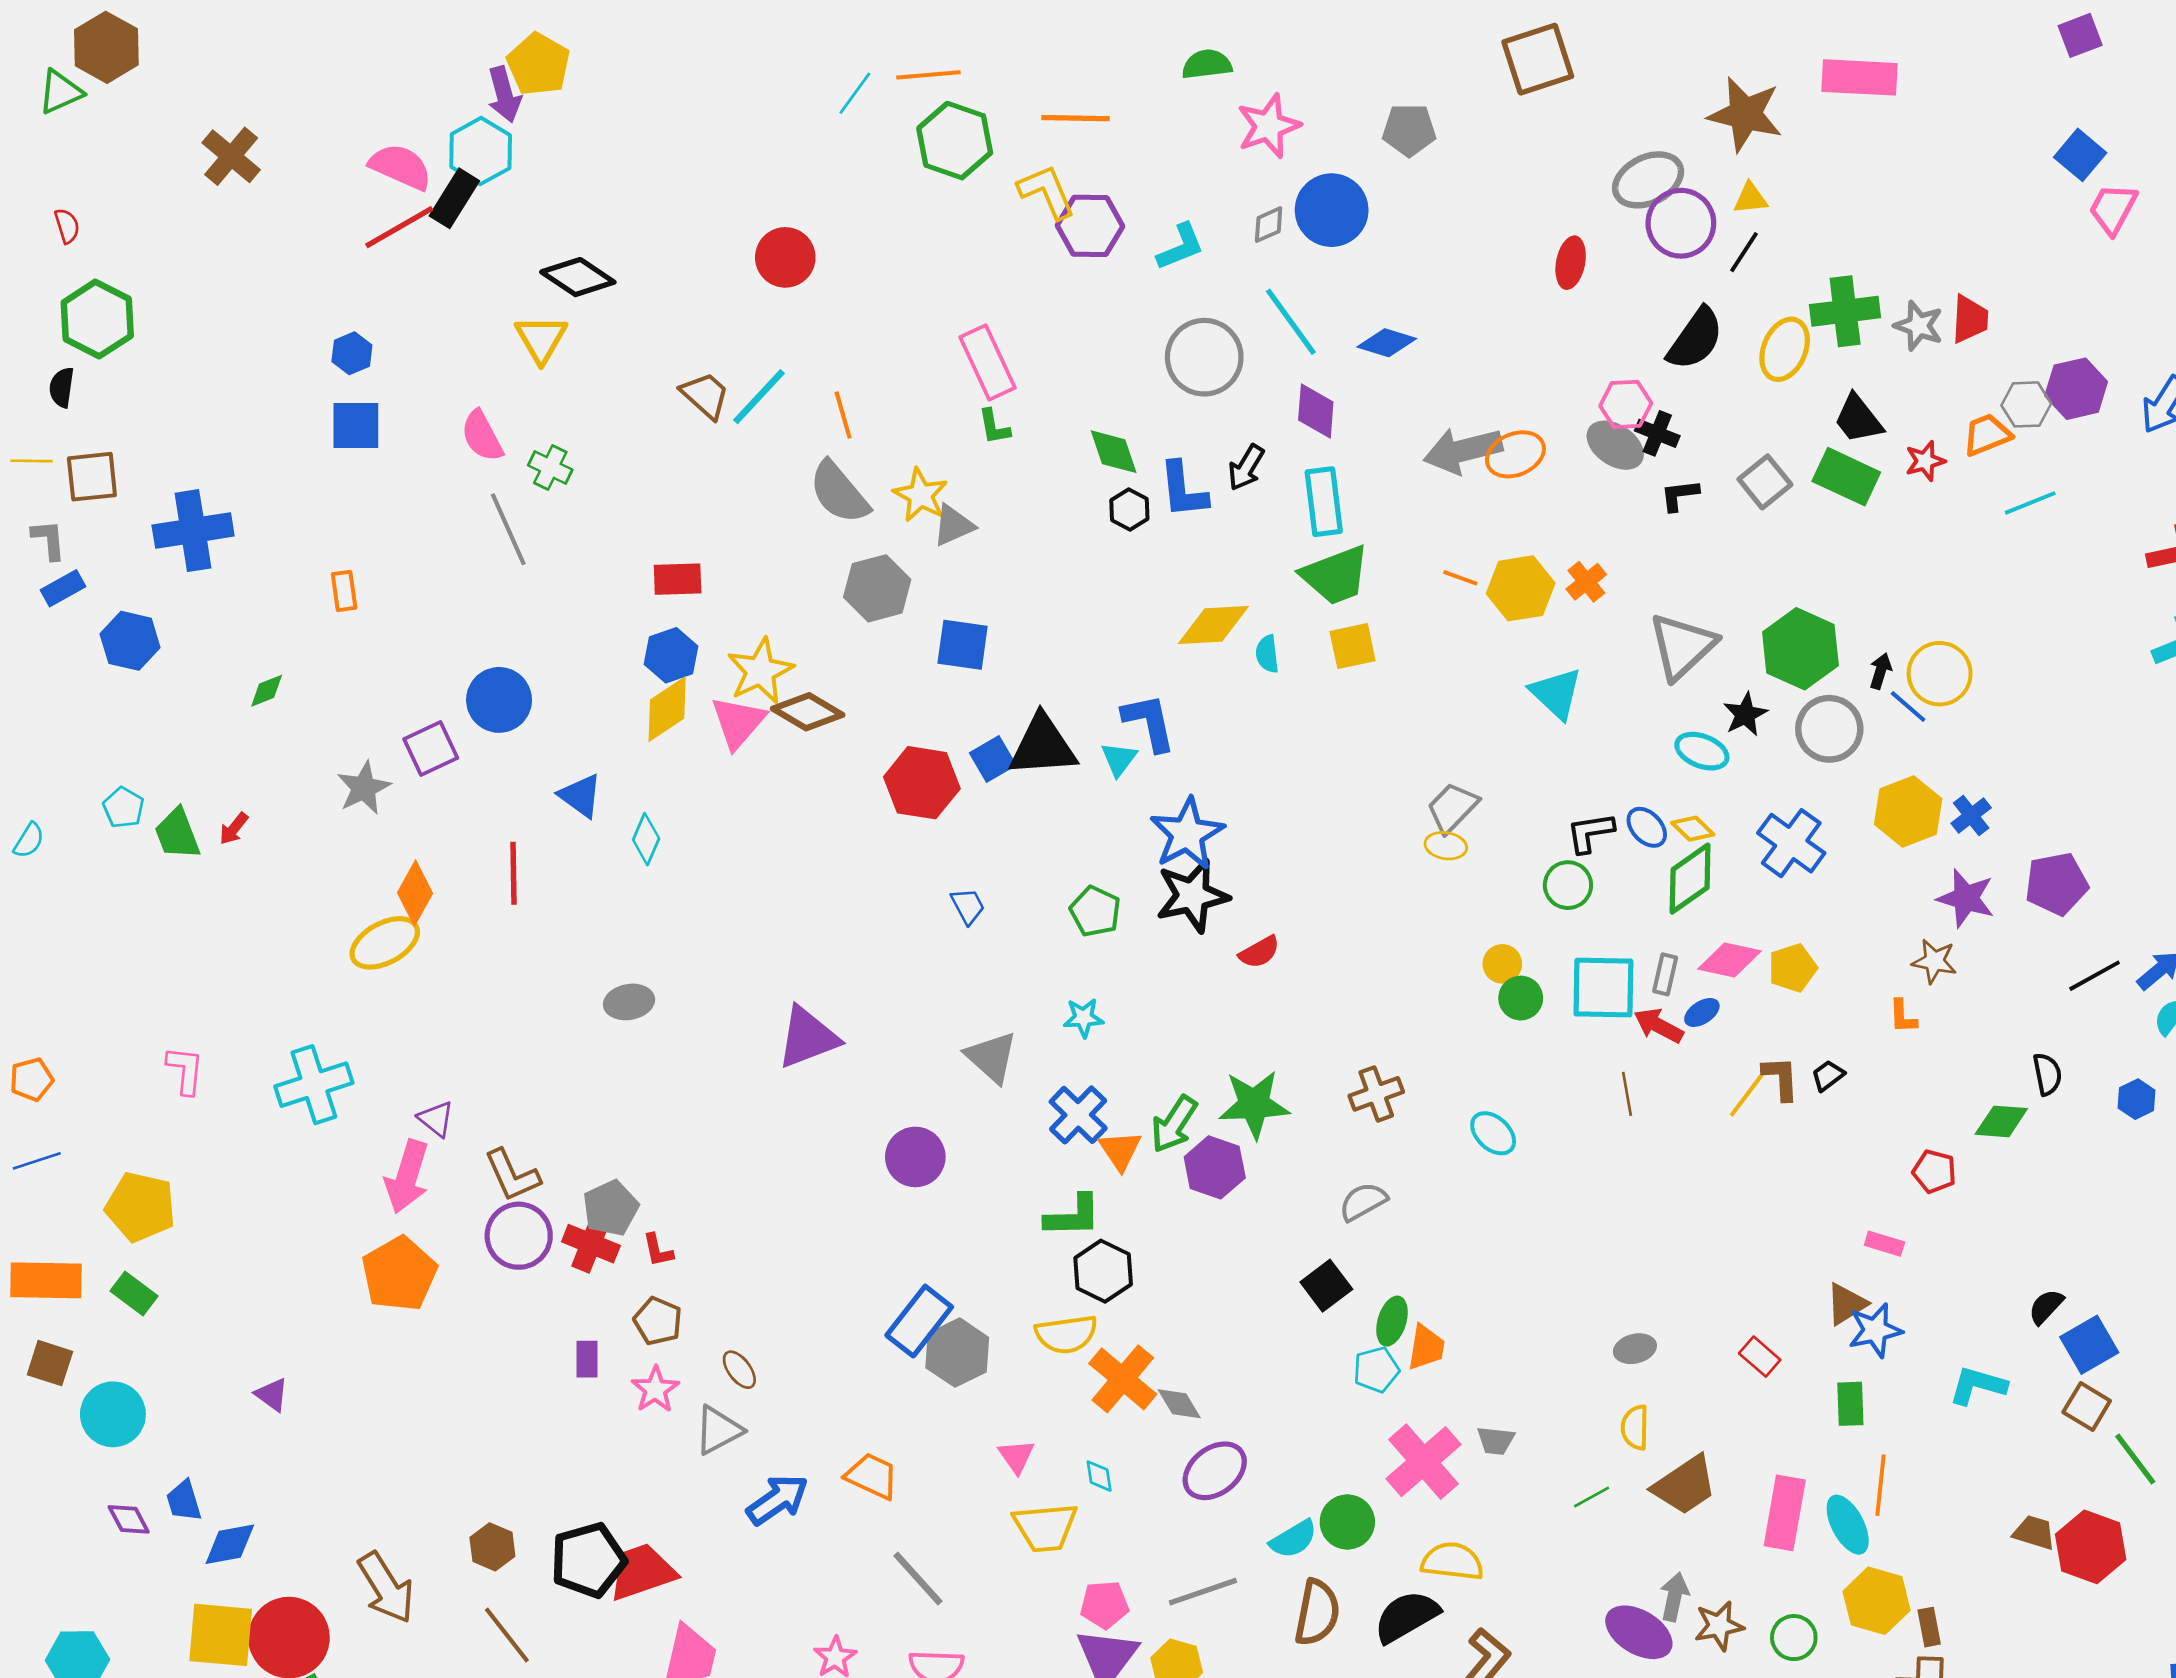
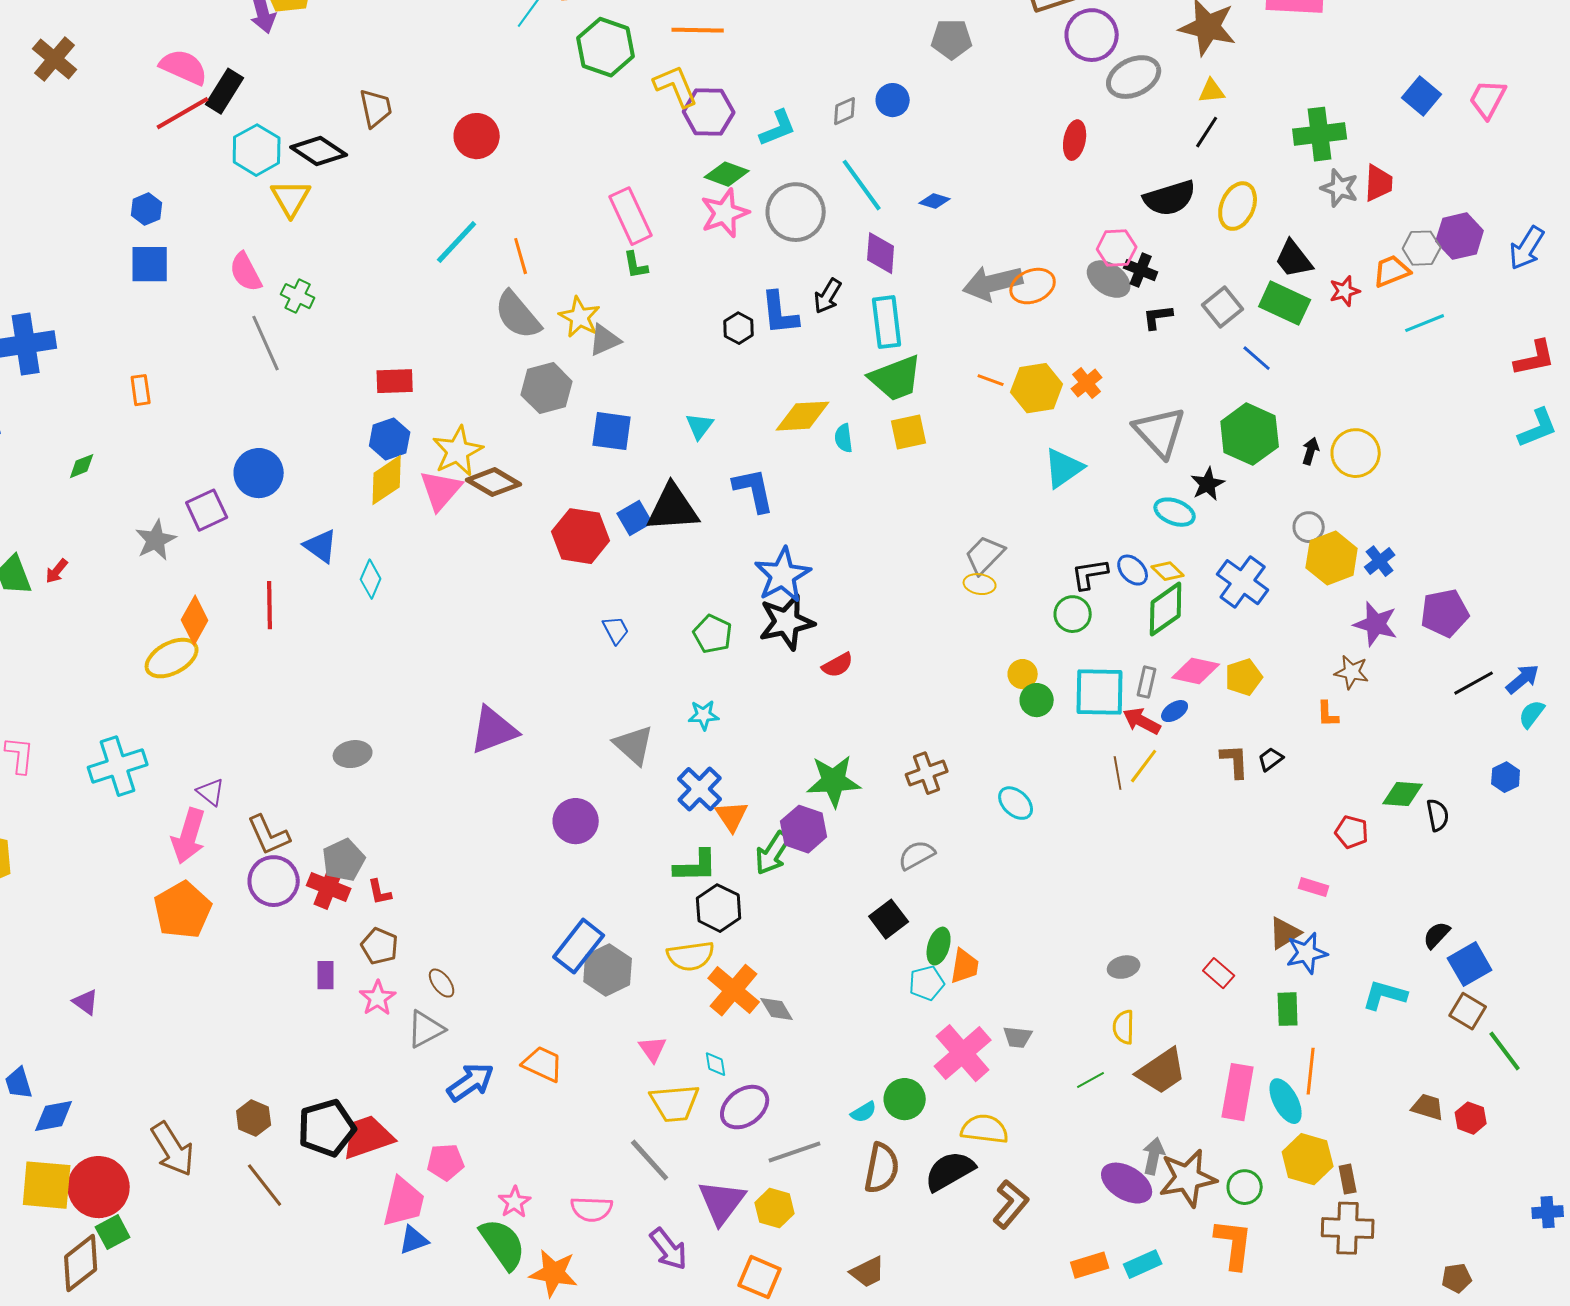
pink star: (1269, 126) -> (725, 213), moved
cyan hexagon: (481, 151) -> (257, 150), moved
blue square: (2080, 155) -> (1422, 96), moved
blue circle: (1332, 210) -> (893, 100), size x0.6
purple circle: (1681, 223) -> (1092, 35), moved
green cross: (1845, 311) -> (1320, 134), moved
black semicircle: (1695, 339) -> (1170, 198), turned 38
blue diamond: (1387, 343) -> (935, 201), size x0.7
brown trapezoid: (705, 395) -> (376, 108), moved, turned 36
green diamond: (1114, 452) -> (727, 174), moved, turned -51
gray triangle: (1682, 646) -> (1160, 432), turned -30
cyan triangle: (1556, 693) -> (1064, 468), turned 42
blue line: (1908, 706) -> (1257, 358), moved
gray circle: (1829, 729) -> (1309, 527), moved, size x0.6
cyan triangle: (1119, 759) -> (700, 426), moved
gray ellipse: (629, 1002) -> (353, 754), moved
black semicircle: (2047, 1074) -> (1438, 815), moved
yellow line: (1747, 1095) -> (1144, 766), moved
green arrow: (1174, 1124) -> (773, 853), moved
purple ellipse: (1215, 1471) -> (745, 1107), moved
cyan semicircle: (1294, 1539) -> (864, 1112), size x0.7
red hexagon: (2091, 1547) -> (1471, 1118), size x0.6
gray line: (918, 1578) -> (650, 1160), moved
pink pentagon: (1104, 1605) -> (446, 1162), moved
brown star: (1719, 1626) -> (1188, 1178), size x1.5

